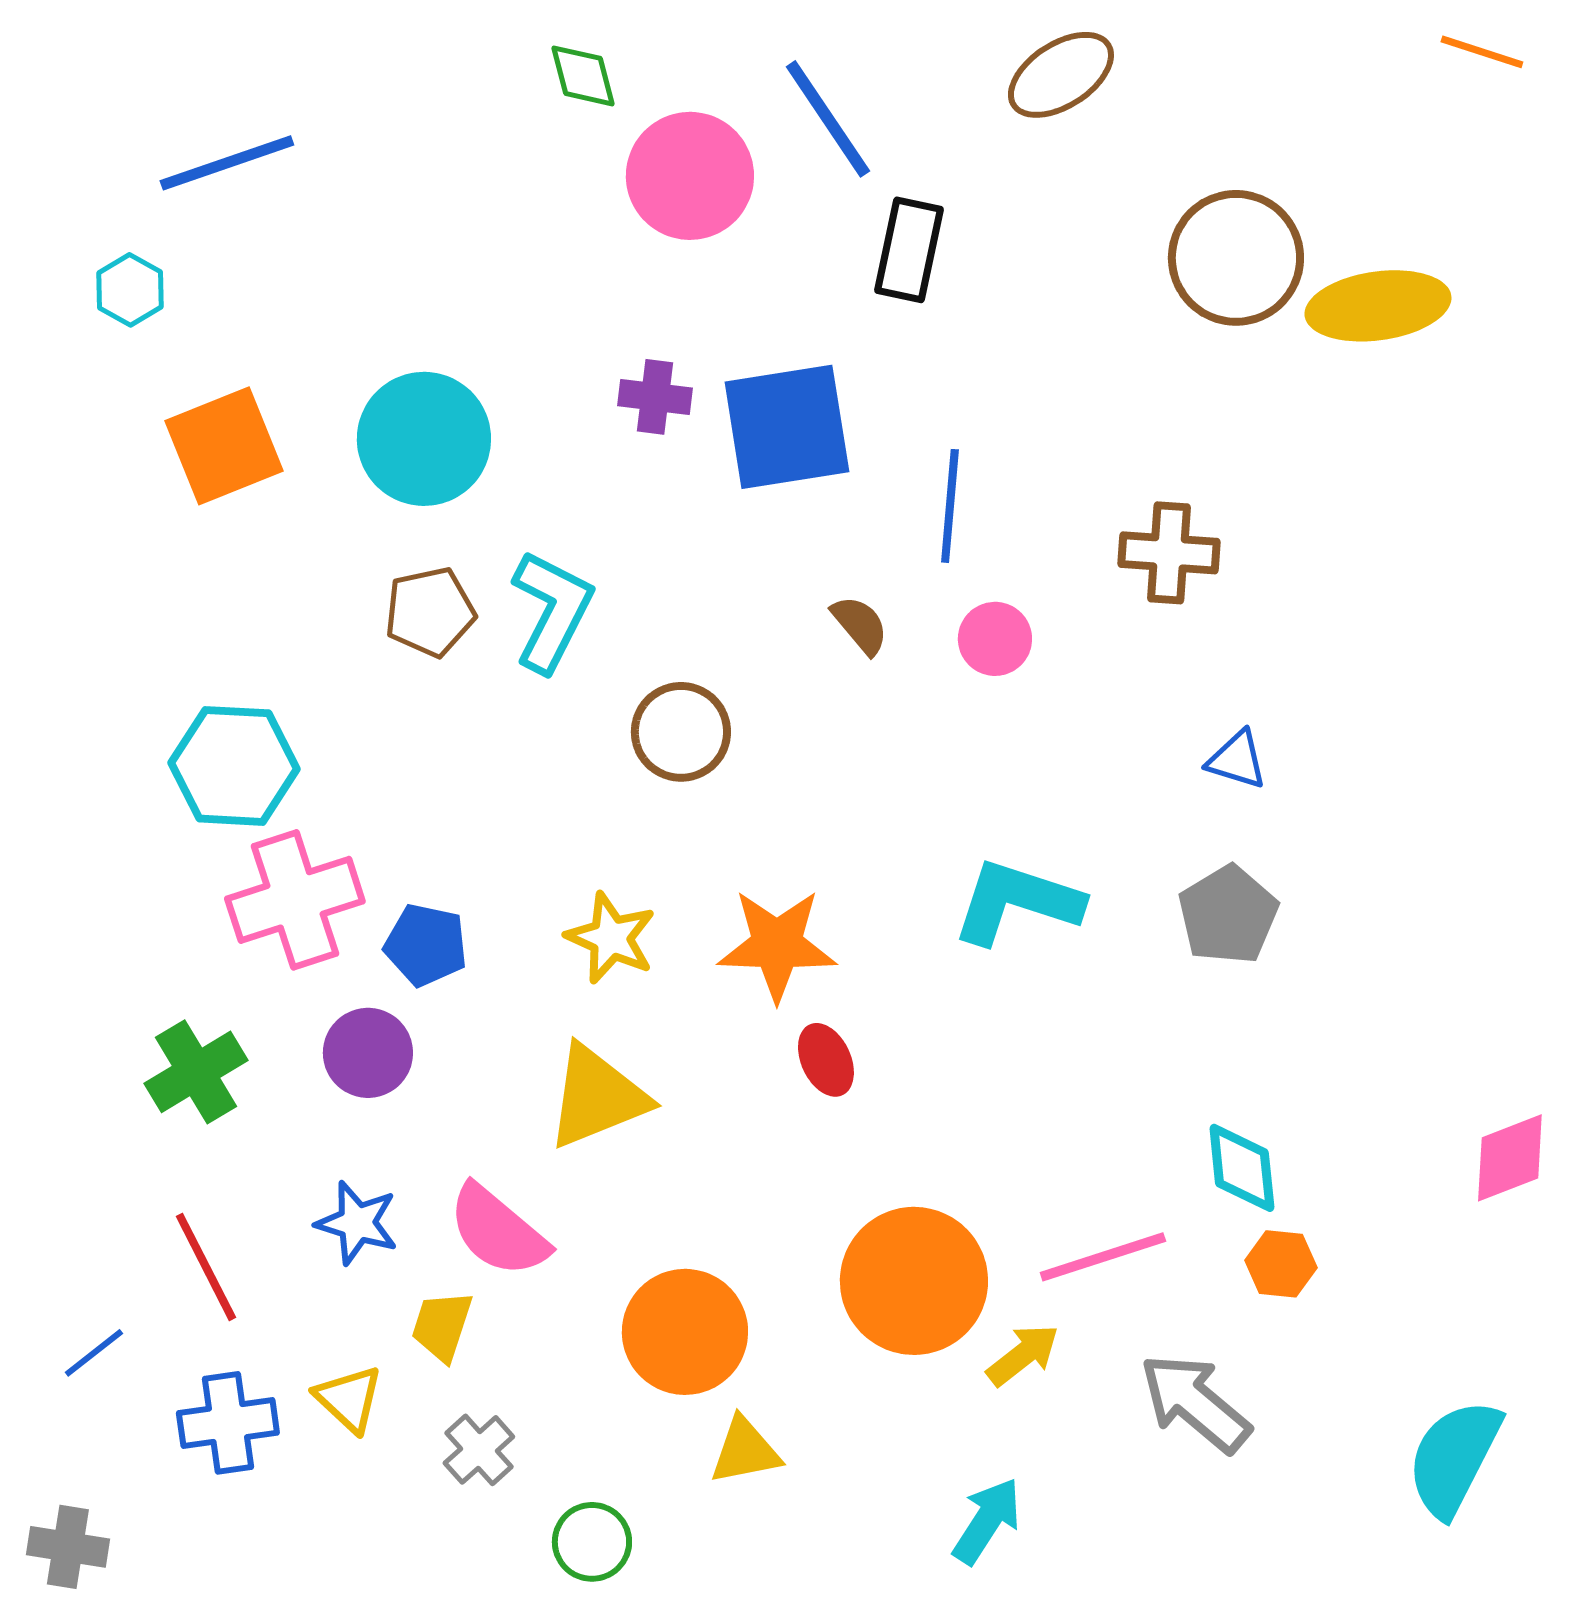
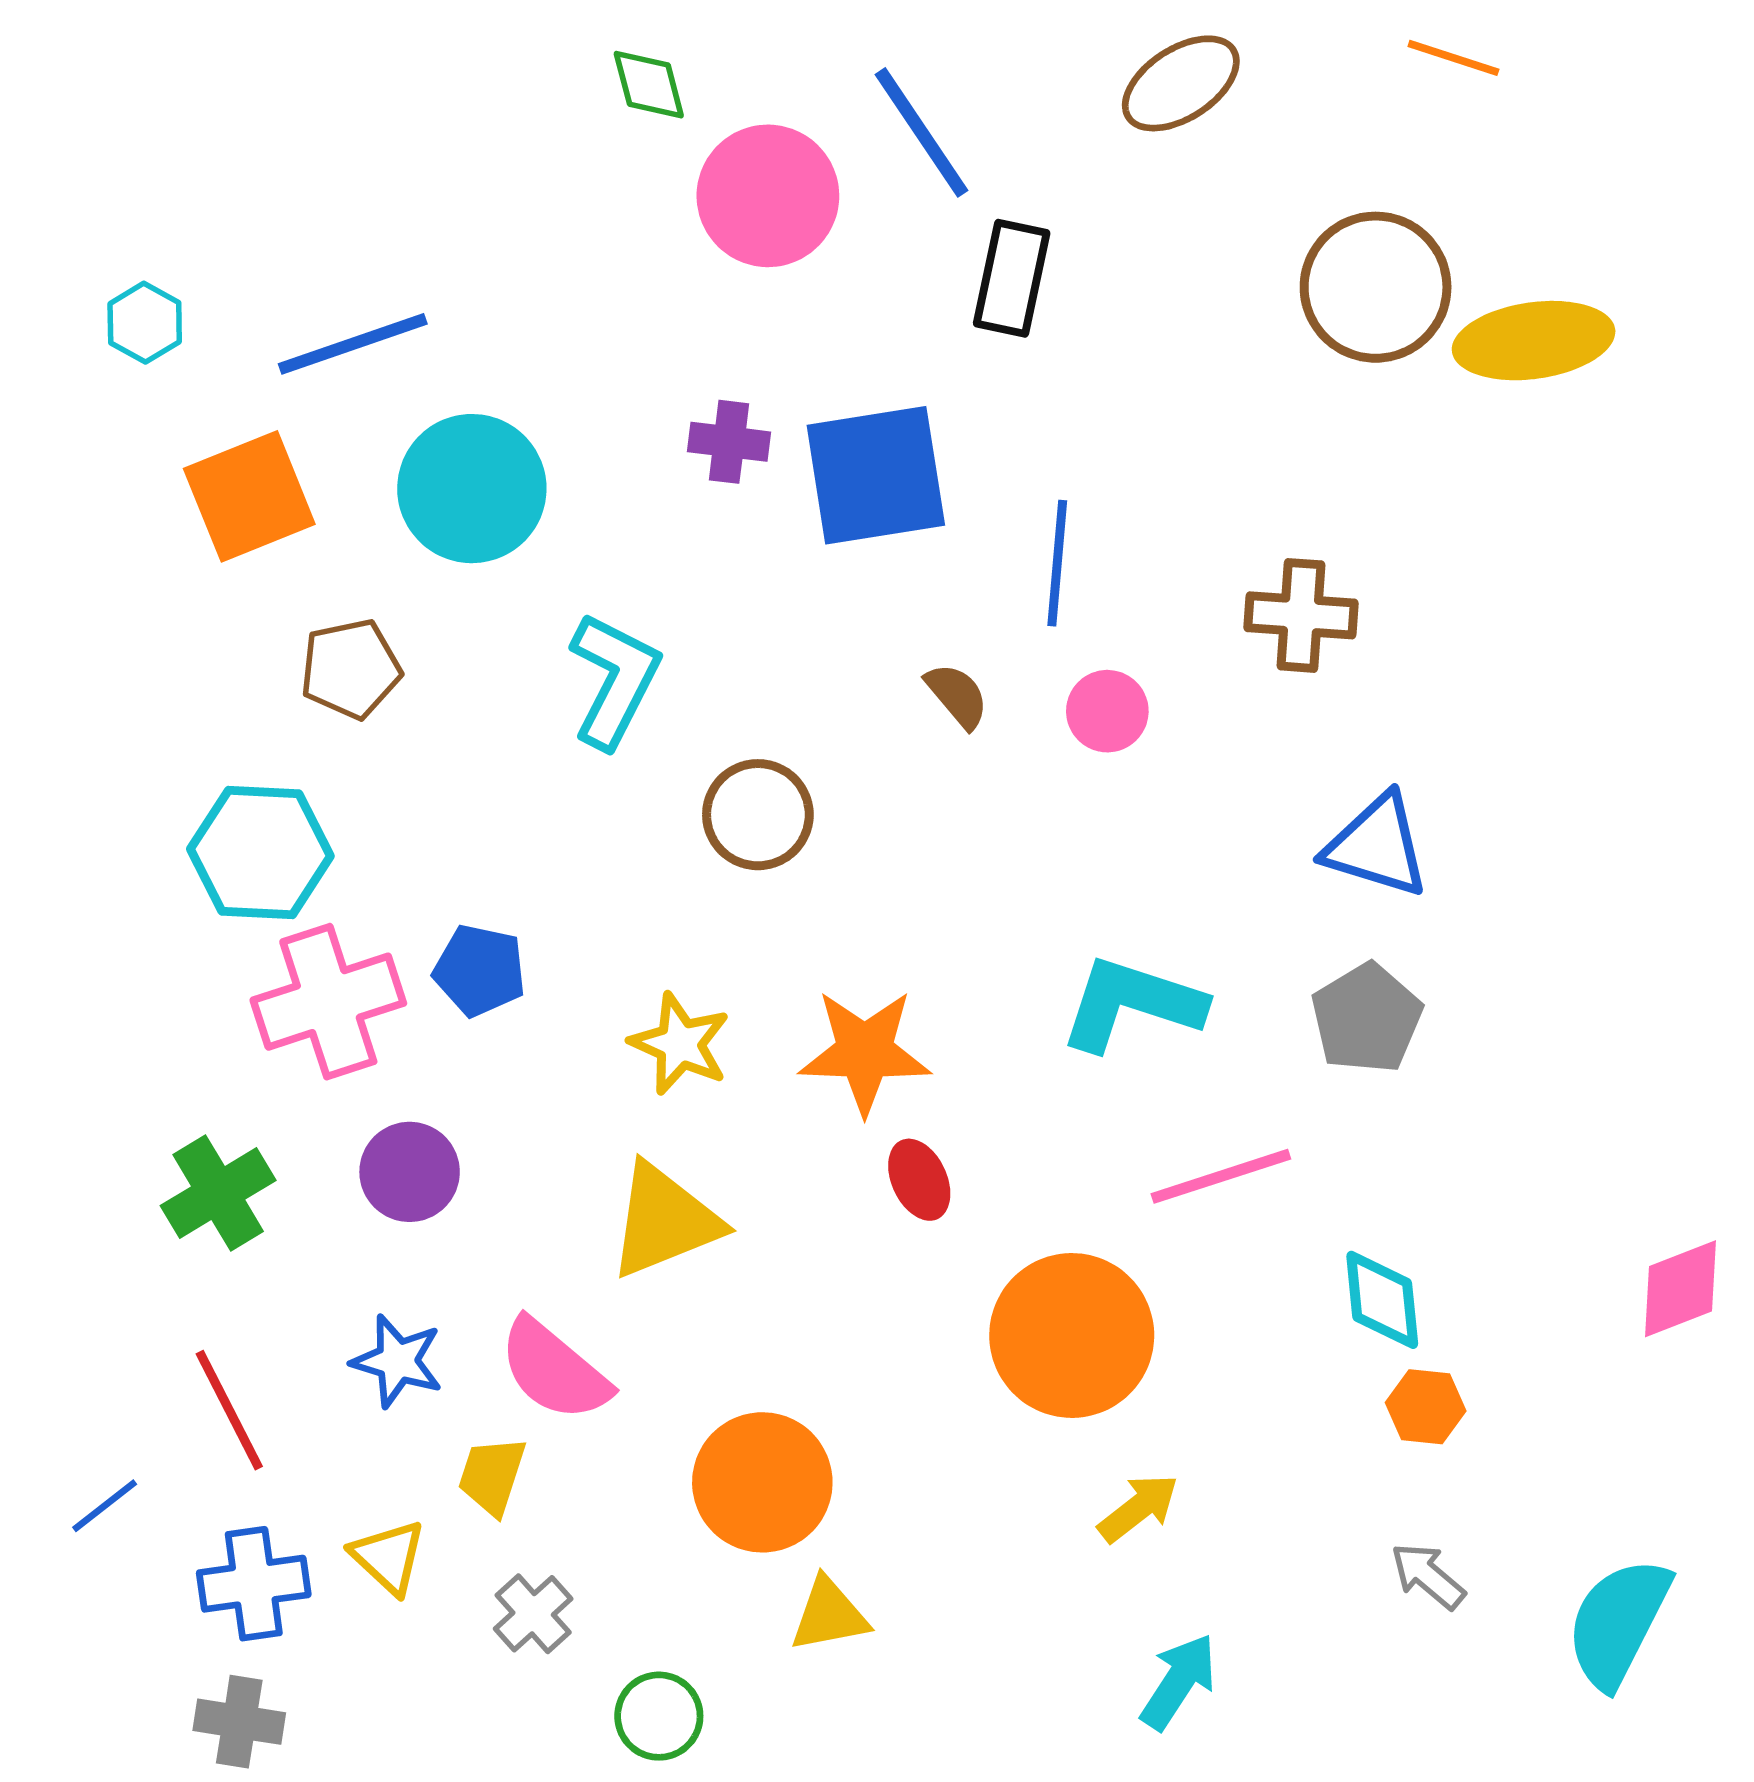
orange line: (1482, 52) -> (1453, 58), moved
blue line: (227, 163) -> (353, 344), moved
brown pentagon: (430, 612) -> (351, 669), moved
blue triangle: (1237, 760) -> (1377, 846), size x1.6
blue pentagon: (426, 945) -> (480, 970), moved
pink line: (1103, 1257) -> (1221, 1176), moved
orange circle: (914, 1281) -> (1072, 1335), moved
gray arrow: (1195, 1403) -> (1428, 1576), moved, size x0.6
cyan arrow: (987, 1521) -> (1179, 1682), moved
gray cross: (68, 1547) -> (239, 1722), moved

